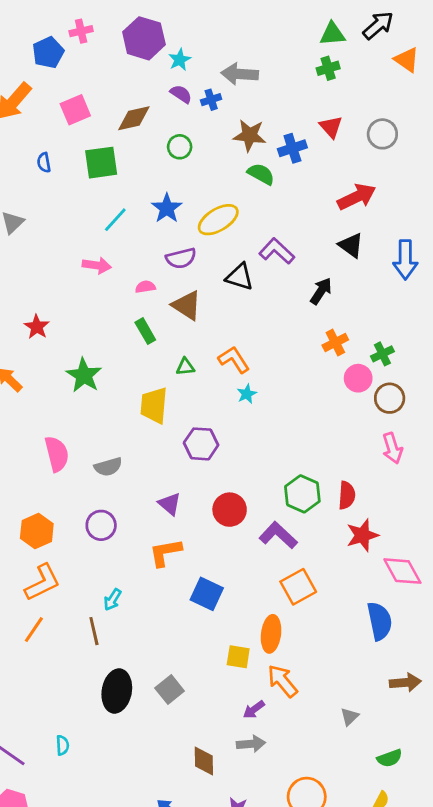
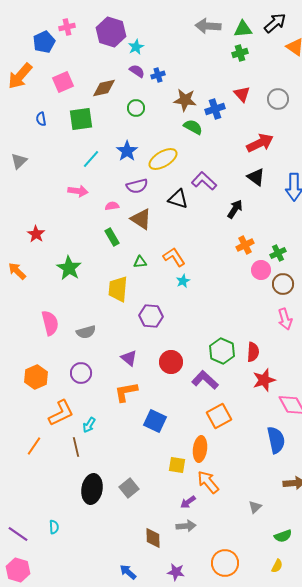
gray arrow: (240, 74) -> (208, 26), moved
orange L-shape: (42, 582) -> (61, 413), moved

